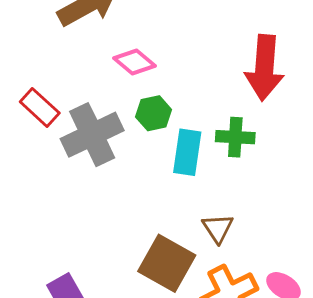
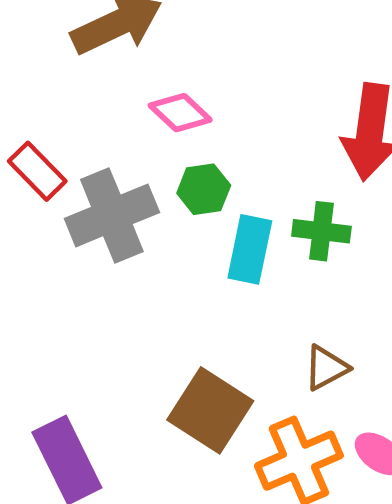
brown triangle: (218, 228) -> (326, 368), moved, turned 32

